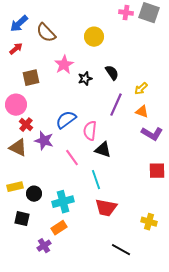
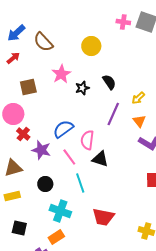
orange triangle: (142, 112) -> (139, 121), turned 32
brown triangle: (18, 148) -> (13, 168), moved, turned -42
pink line: (72, 158) -> (69, 157), moved
cyan line: (96, 180) -> (80, 183), moved
black circle: (34, 194) -> (45, 184), moved
cyan cross: (63, 202) -> (60, 211), turned 35

